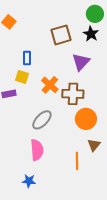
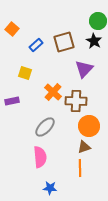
blue rectangle: (27, 58) -> (36, 45), moved, turned 48
yellow square: (22, 77) -> (25, 73), moved
brown triangle: (94, 145) -> (84, 147), moved, turned 32
blue star: (29, 181) -> (50, 188), moved

